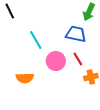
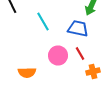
cyan line: (36, 40) -> (43, 22), moved

